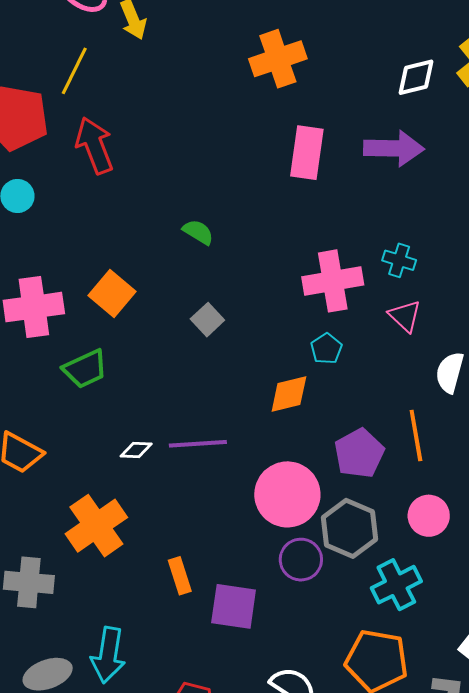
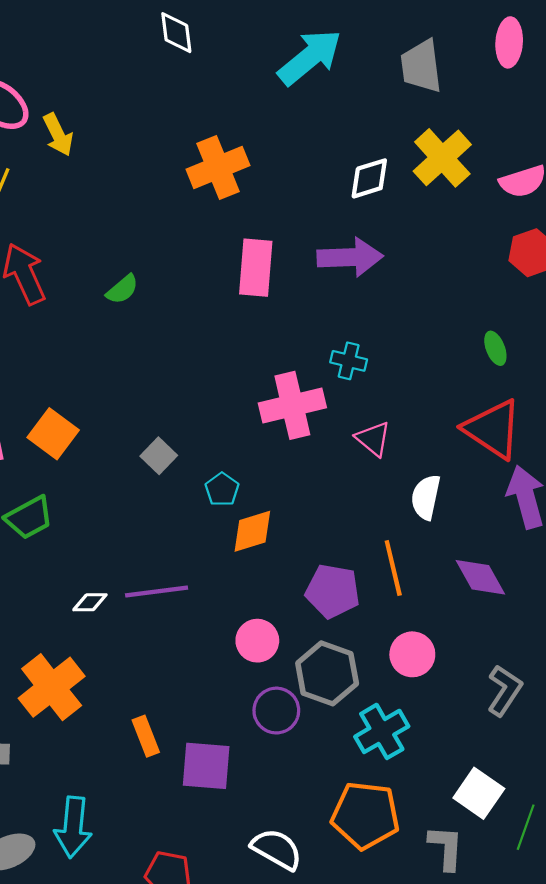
green semicircle: (198, 232) -> (122, 289), moved, turned 112
cyan cross: (399, 260) -> (349, 361), moved
cyan pentagon: (326, 349) -> (222, 489), moved
purple pentagon: (359, 453) -> (333, 591), turned -30
pink circle: (287, 494) -> (257, 641), size x0.6

